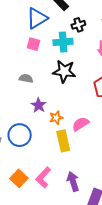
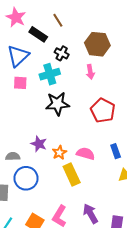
black cross: (78, 25) -> (62, 53), turned -32
gray semicircle: (26, 78) -> (13, 156), moved
pink semicircle: (81, 124) -> (86, 154), turned 60

